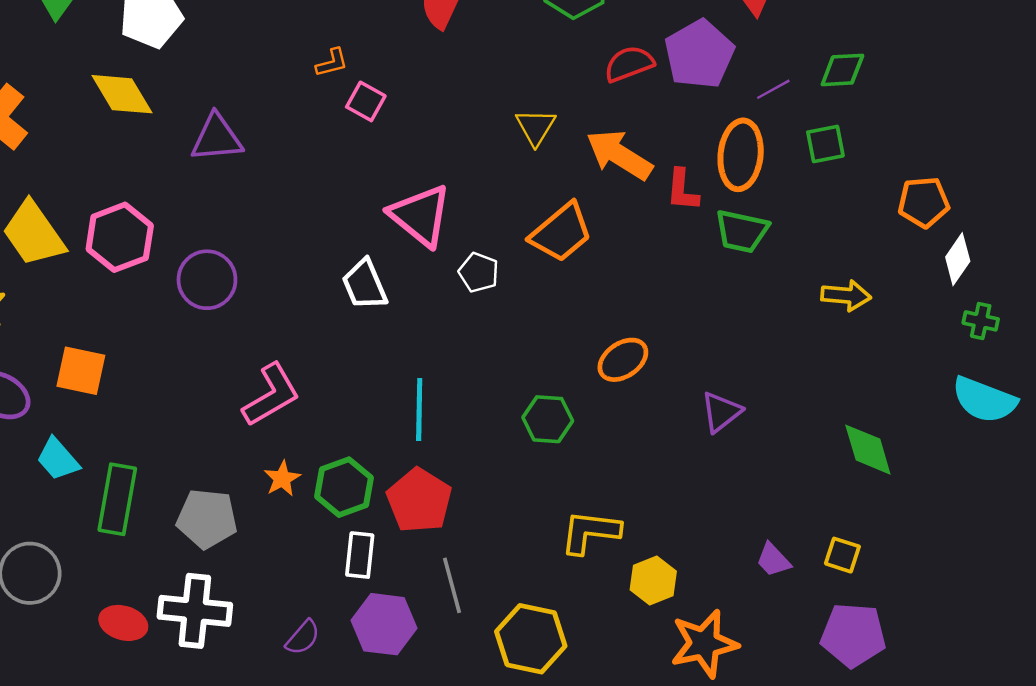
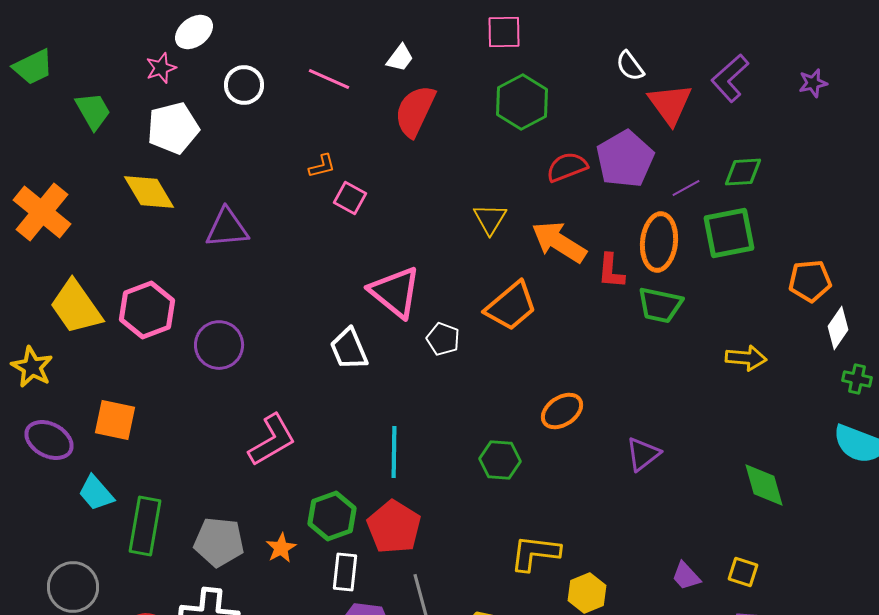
green square: (825, 144) -> (729, 233), size x1.6
orange star: (282, 479) -> (281, 548), moved

